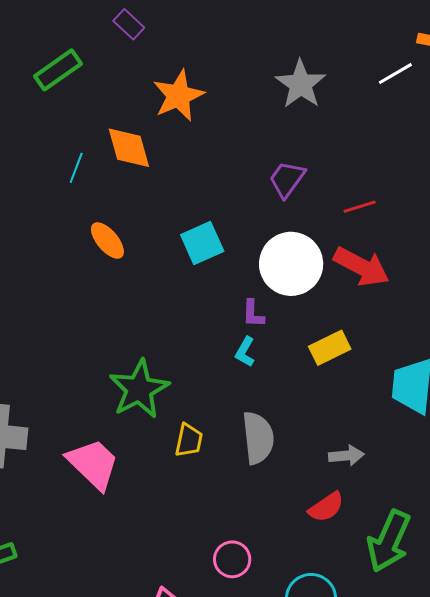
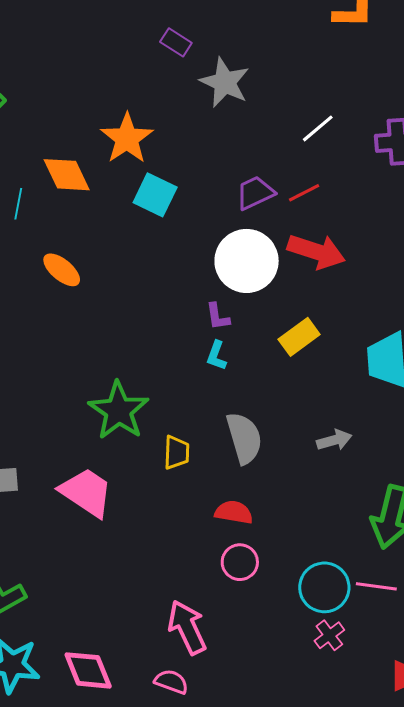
purple rectangle: (129, 24) -> (176, 42), moved
white line: (395, 74) -> (318, 128), moved
orange star: (178, 96) -> (127, 138), moved
purple trapezoid: (287, 179) -> (255, 193), moved, turned 39
cyan square: (202, 243) -> (155, 195), moved, turned -30
red semicircle: (326, 507) -> (234, 512), moved, turned -126

